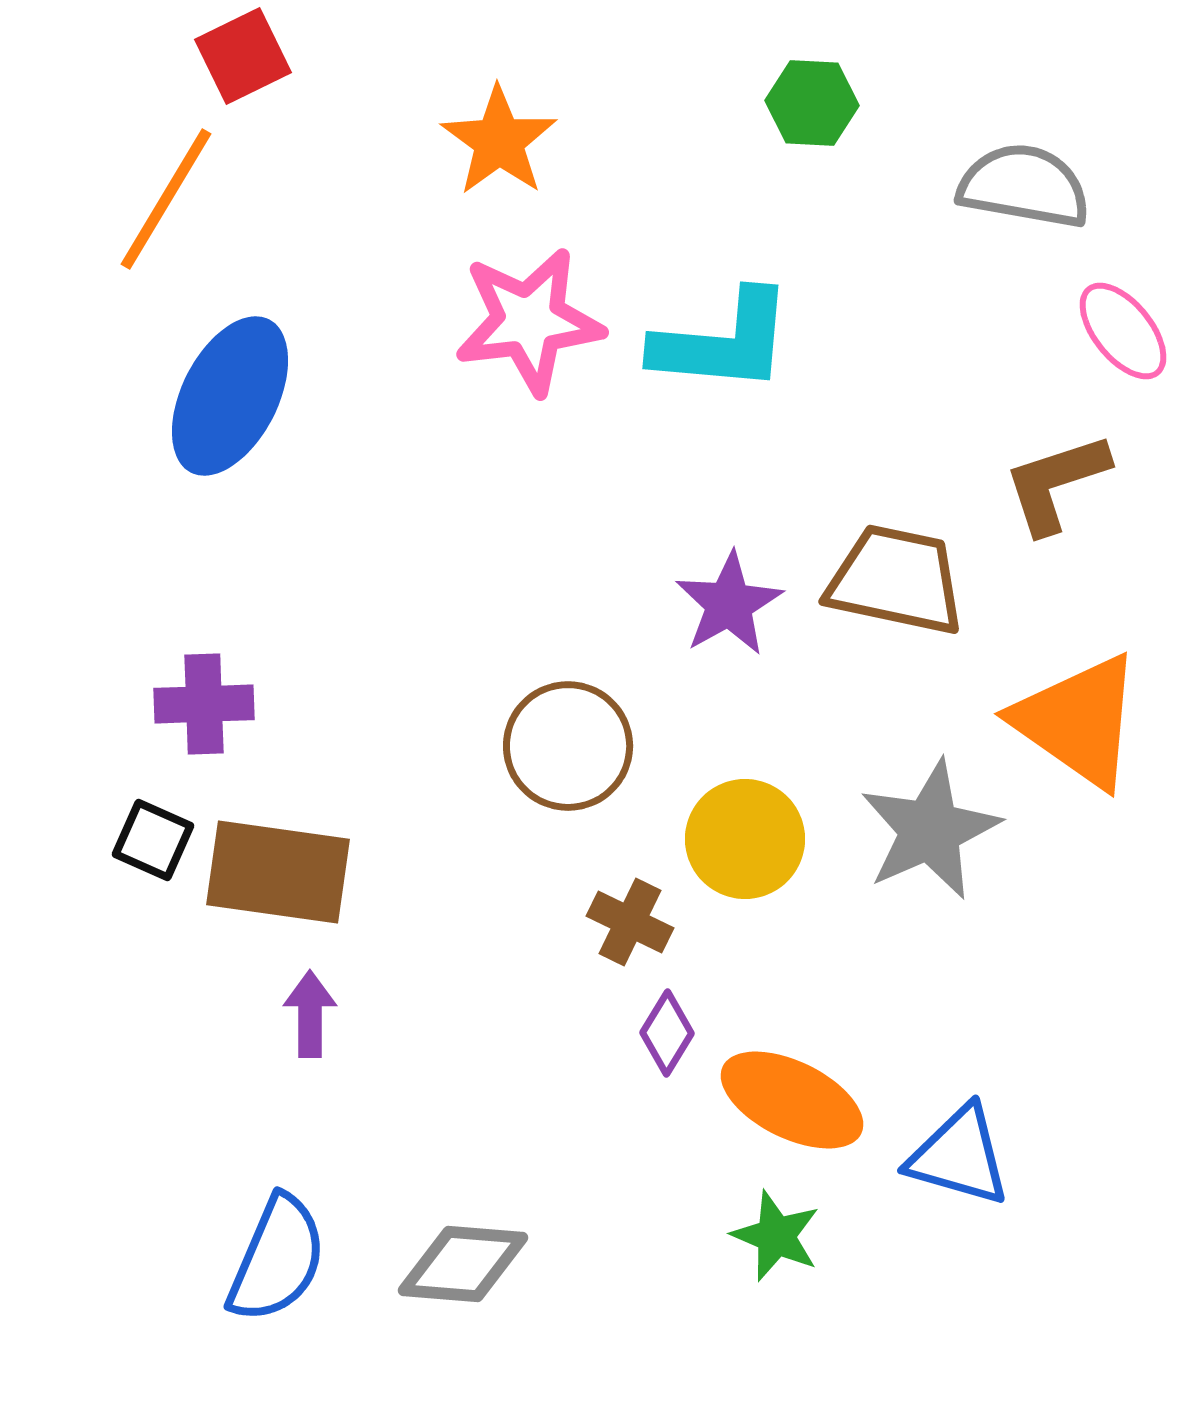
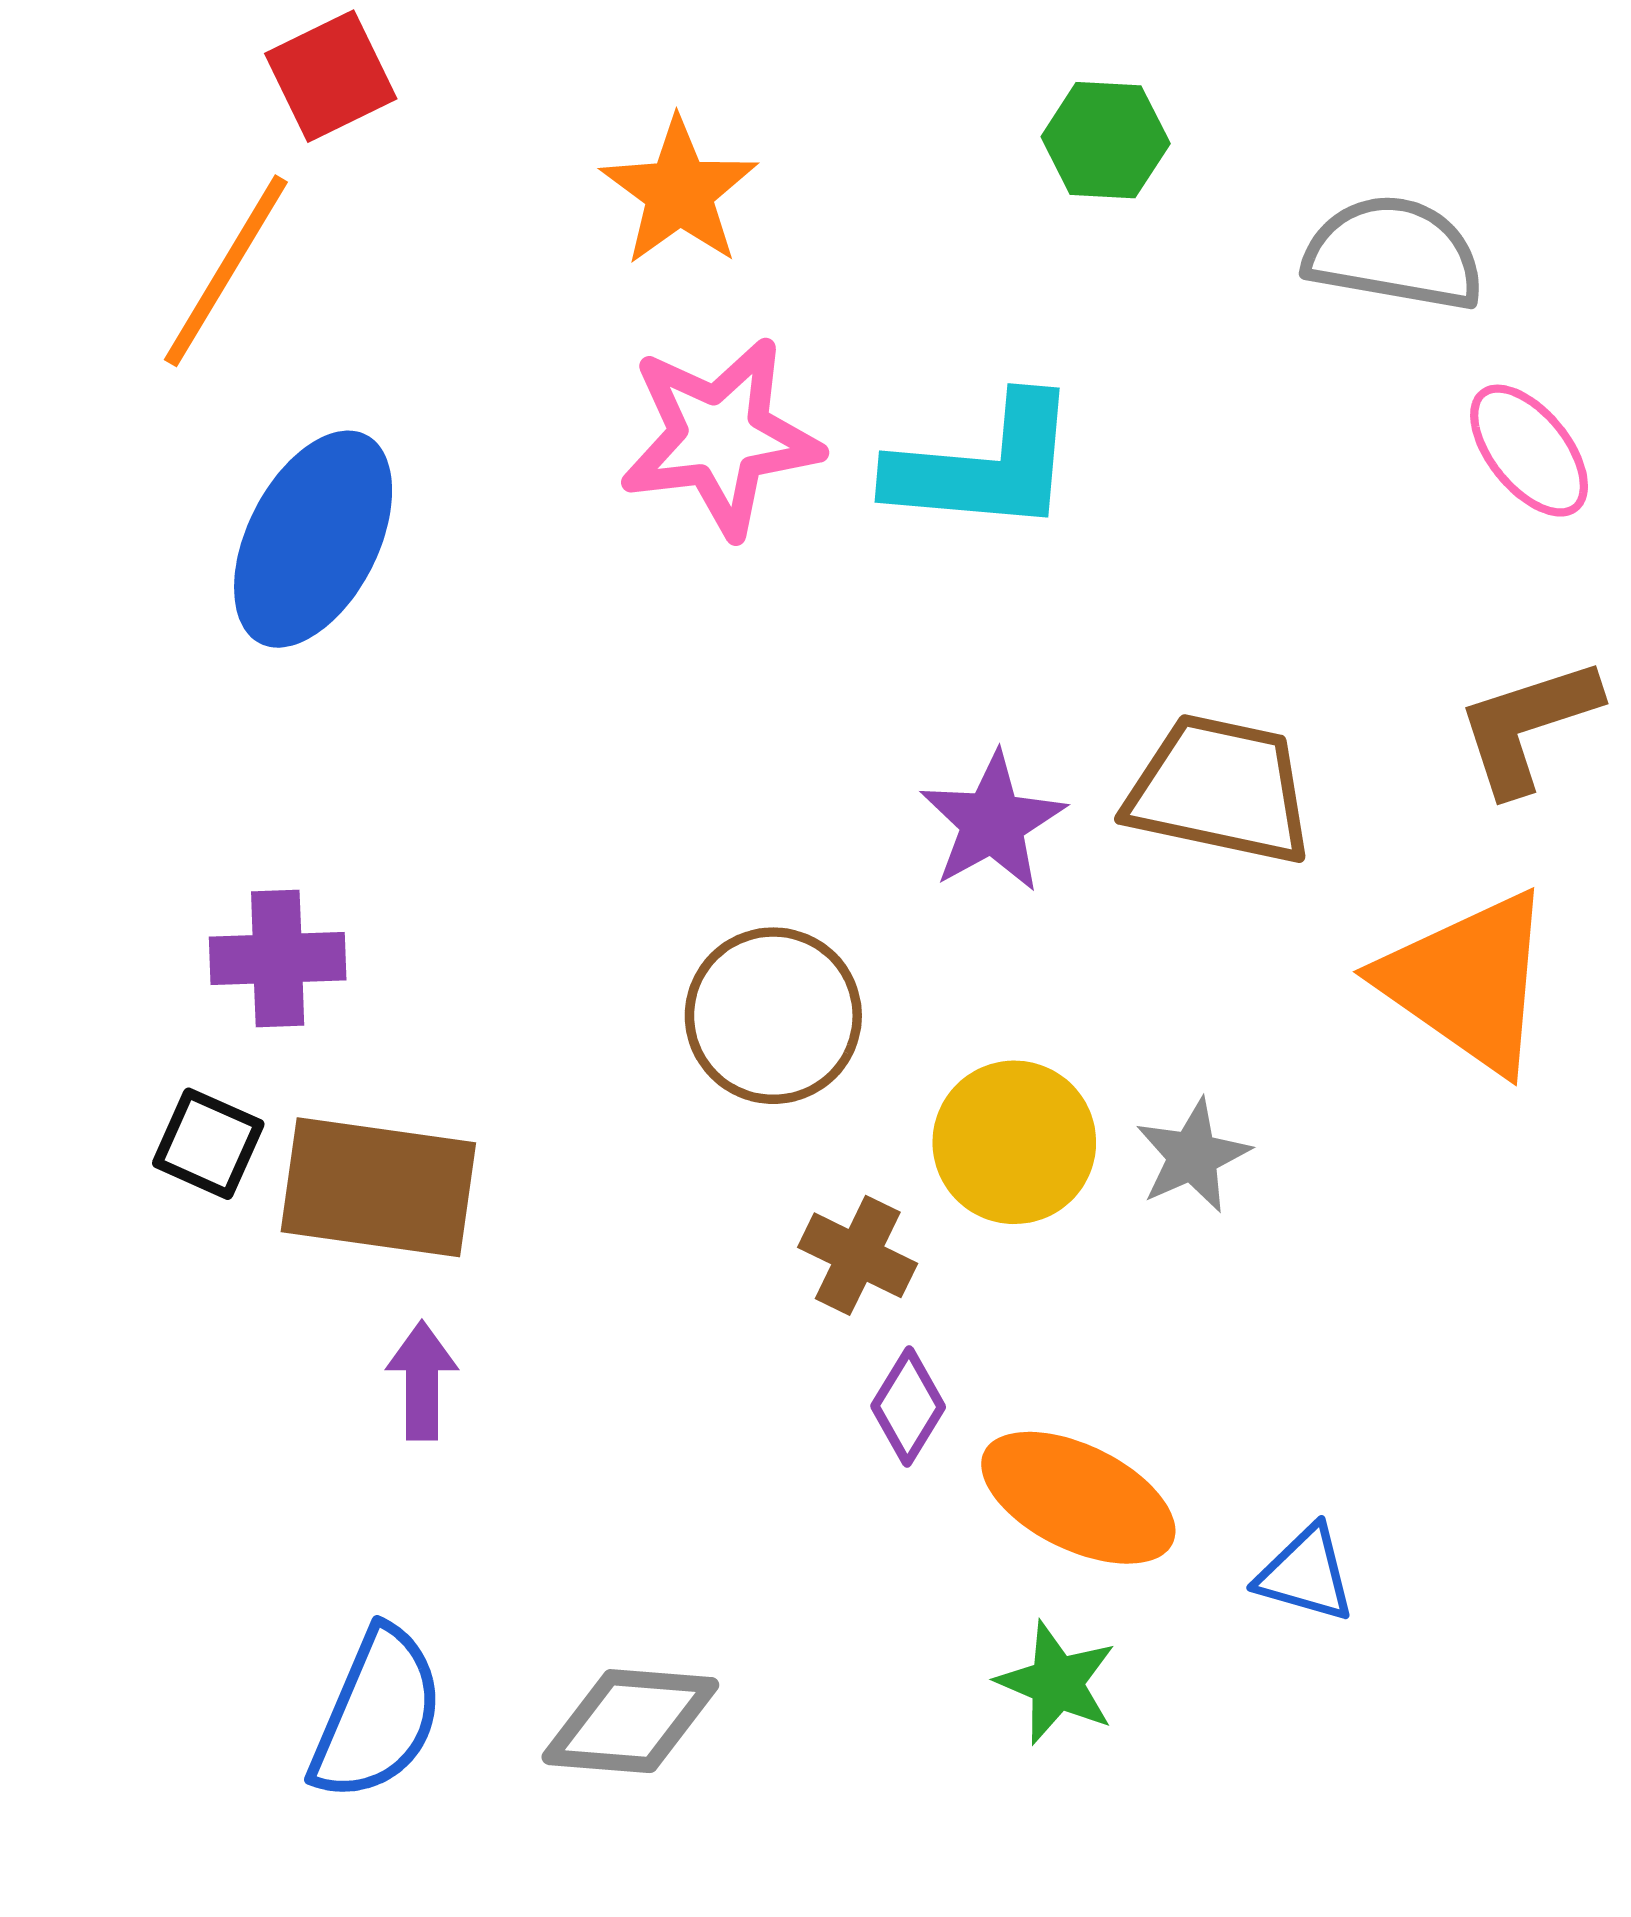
brown L-shape: (1056, 483) -> (1528, 726), moved
gray star: (930, 830) -> (1193, 1156), moved, size x0.6
blue triangle: (959, 1156) -> (1306, 1574), size x0.7

